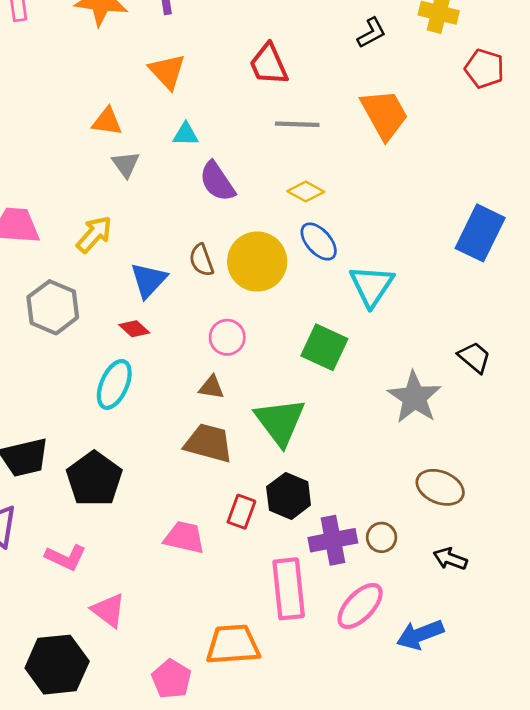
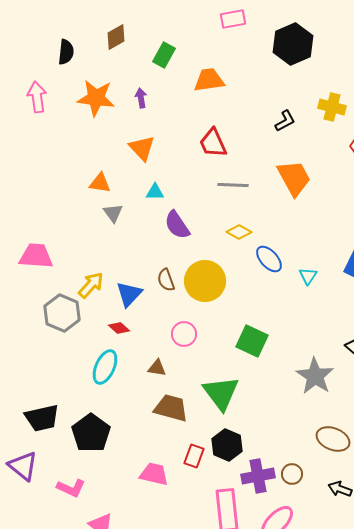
yellow arrow: (94, 234) -> (91, 285), moved
blue ellipse: (319, 242) -> (269, 259), moved
cyan triangle: (372, 286) -> (308, 276), moved, size x0.6
brown triangle: (211, 387) -> (157, 368), moved

